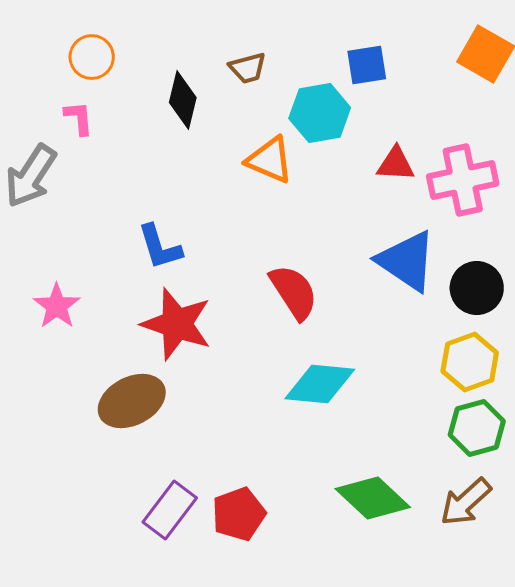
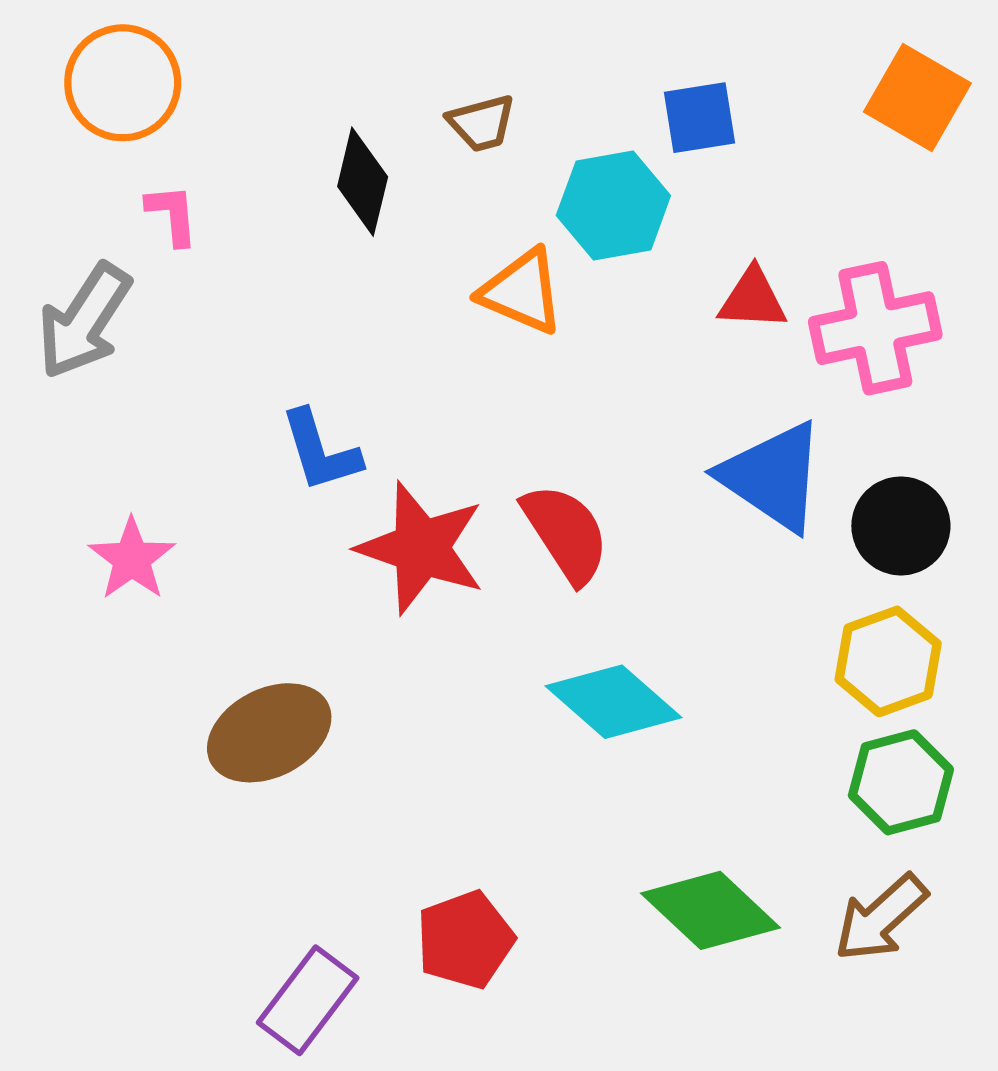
orange circle: (92, 57) -> (123, 83), moved, size x1.4
red star: (177, 324) -> (421, 548), moved
cyan diamond: (320, 384) -> (613, 702), turned 36
purple rectangle: (170, 510) -> (308, 1000), moved

